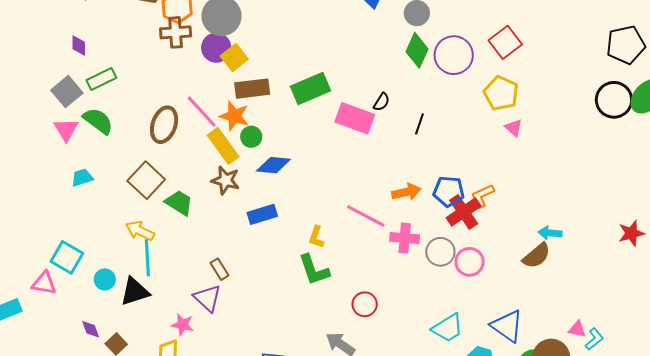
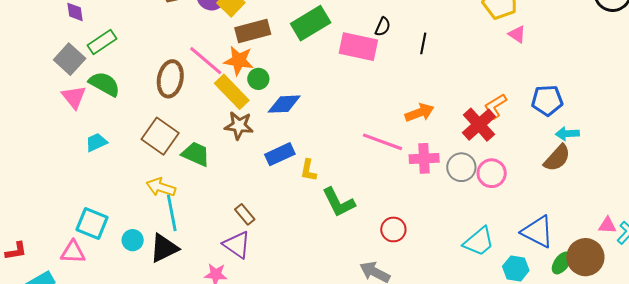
blue pentagon: (449, 191) -> (547, 100), moved
yellow L-shape: (316, 237) -> (308, 170), moved

